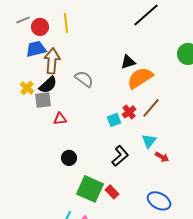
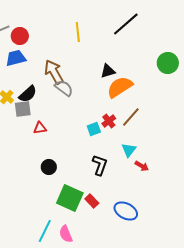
yellow line: (66, 23) -> (78, 32), moved
brown arrow: (52, 61) -> (54, 72), moved, turned -35
black L-shape: (120, 156) -> (100, 165), turned -30
blue ellipse: (159, 201) -> (126, 211), moved

